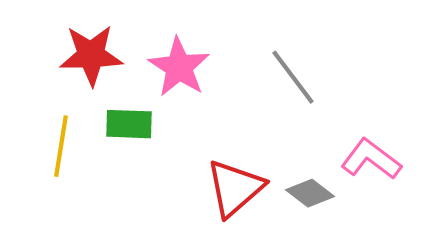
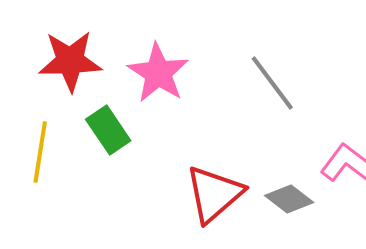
green rectangle: (129, 124) -> (108, 130), turned 54

